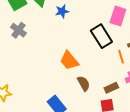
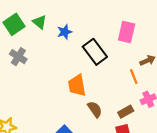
black rectangle: (101, 36) -> (95, 52), moved
orange trapezoid: (69, 61) -> (77, 85), turned 35

